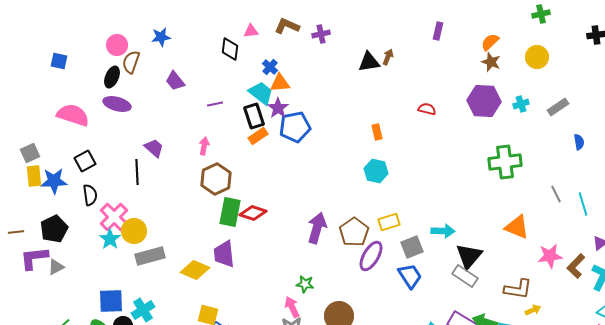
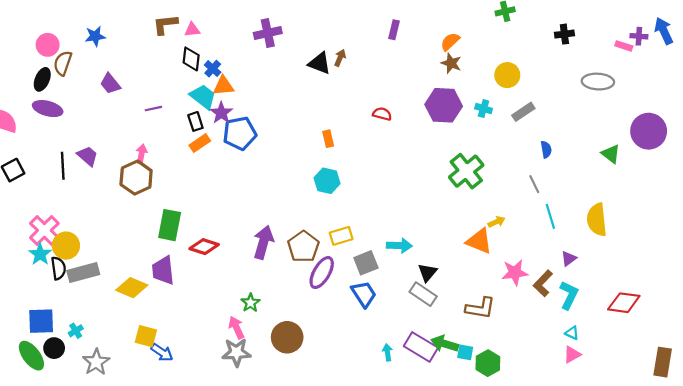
brown L-shape: (287, 26) -> (165, 24), moved, turned -30
purple cross: (321, 34) -> (268, 33), size x1.4
black diamond: (230, 49) -> (191, 59), moved
yellow circle: (537, 57) -> (507, 75), moved
black triangle: (369, 62) -> (320, 63), turned 30
cyan cross: (521, 104) -> (484, 109), turned 35
black rectangle: (254, 116) -> (195, 121), size x0.7
green cross: (505, 162) -> (466, 171), turned -32
black line: (137, 172) -> (63, 166), moved
brown hexagon: (216, 179) -> (136, 178), moved
gray line: (556, 194) -> (534, 184), moved
black semicircle: (90, 195) -> (58, 268), moved
red diamond: (253, 213) -> (204, 247), moved
black triangle: (469, 256) -> (427, 273), size x0.7
green star: (305, 284) -> (250, 303), turned 30
cyan cross: (143, 310) -> (76, 331), size x0.6
yellow arrow: (533, 310) -> (496, 222), moved

